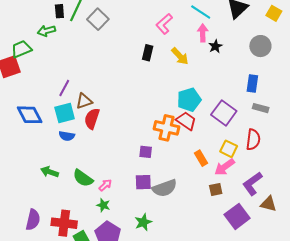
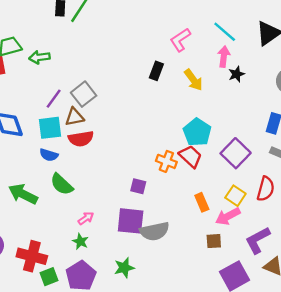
gray square: (98, 19) -> (84, 94), moved
green arrow: (46, 31) -> (39, 57), moved
cyan pentagon: (189, 100) -> (197, 132), turned -30
red semicircle: (92, 119) -> (81, 139), turned -125
orange cross: (166, 128) -> (166, 161), size x0.7
green arrow: (50, 172) -> (23, 194), size x1.4
green semicircle: (83, 178) -> (62, 184), moved
purple square: (143, 182) -> (131, 221), size x1.4

